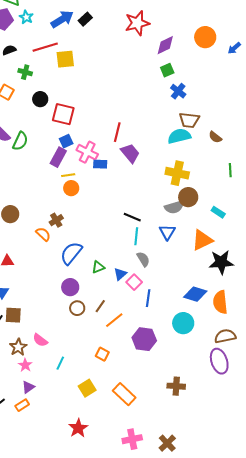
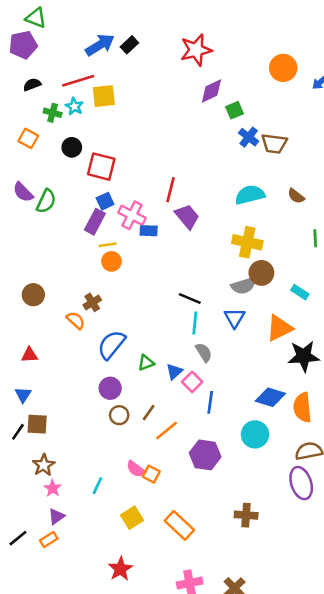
cyan star: (26, 17) -> (74, 106), moved
purple diamond: (165, 45) -> (211, 91), moved
brown trapezoid: (189, 120) -> (274, 144), moved
pink semicircle: (40, 340) -> (136, 469), moved

